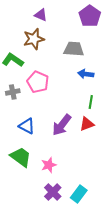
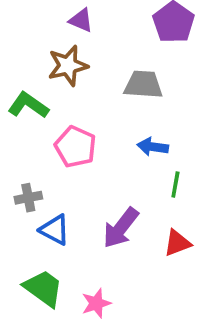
blue arrow: (86, 74) -> (153, 147), moved
gray cross: (13, 92) -> (28, 198), moved
red triangle: (87, 124) -> (177, 243), moved

